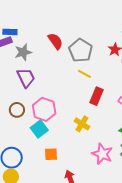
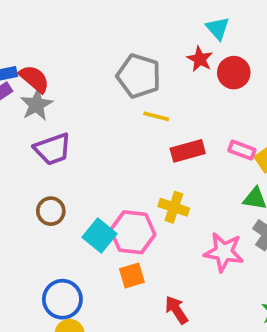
red semicircle: (55, 41) -> (34, 79), moved
purple trapezoid: (26, 78) -> (53, 149), turned 110
red rectangle: (97, 96) -> (188, 151), turned 66
pink hexagon: (44, 109) -> (133, 232), moved

